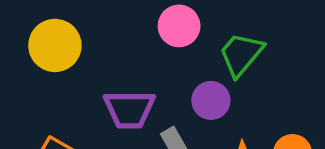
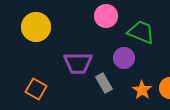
green trapezoid: (241, 54) -> (141, 32), turned 72

